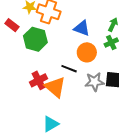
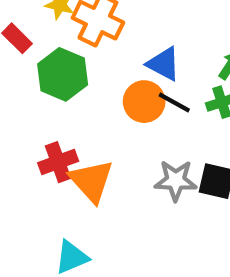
orange circle: (87, 52) -> (144, 102), moved
black line: (69, 69) -> (174, 102), moved

